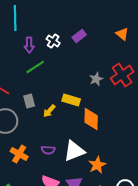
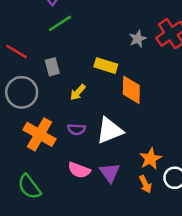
yellow arrow: (49, 111) -> (78, 92), moved
orange cross: (19, 154) -> (40, 134), size x1.4
orange star: (97, 165) -> (150, 159), moved

